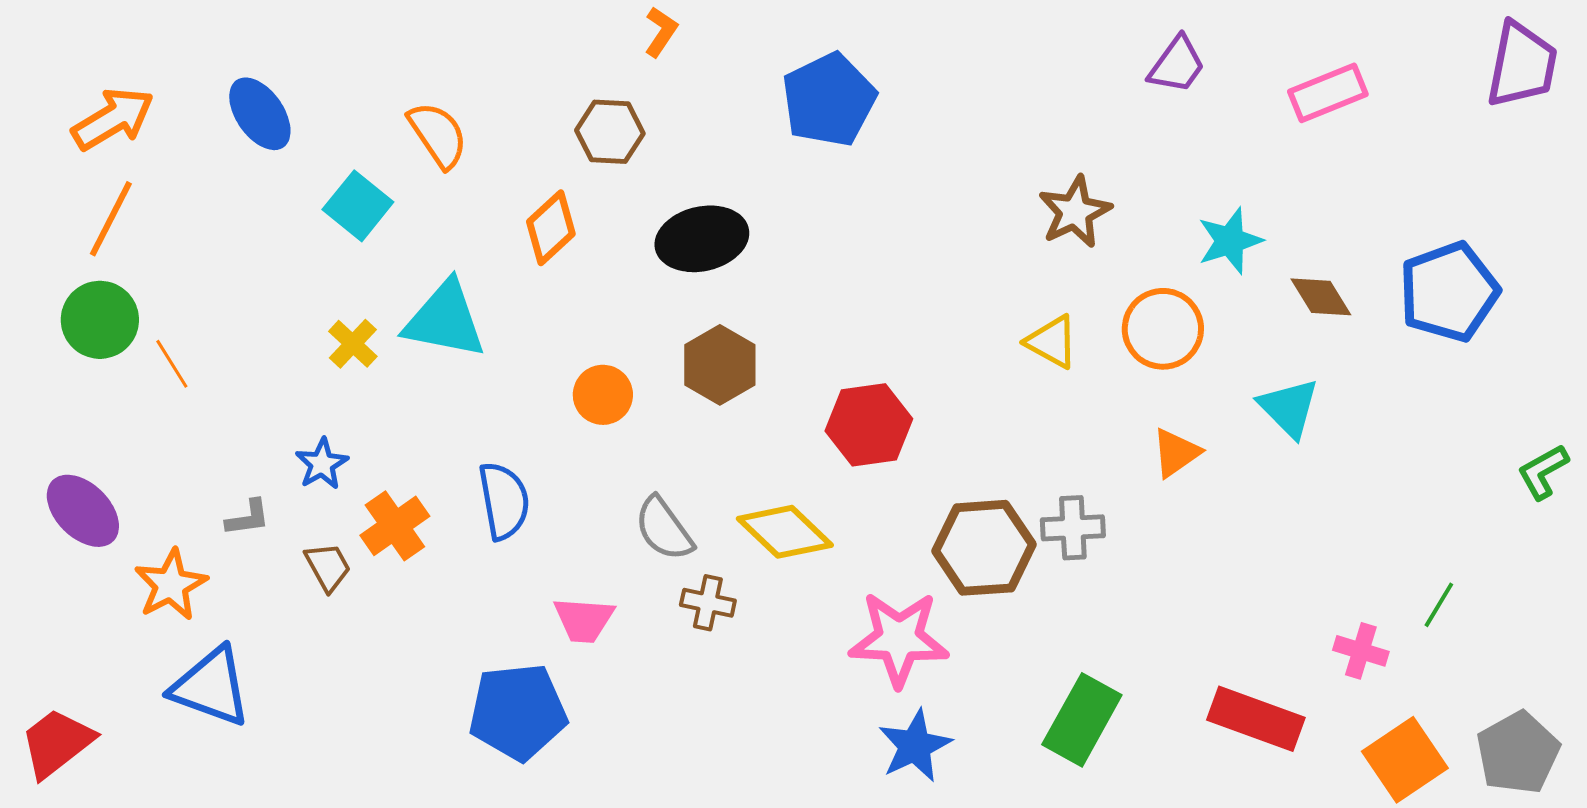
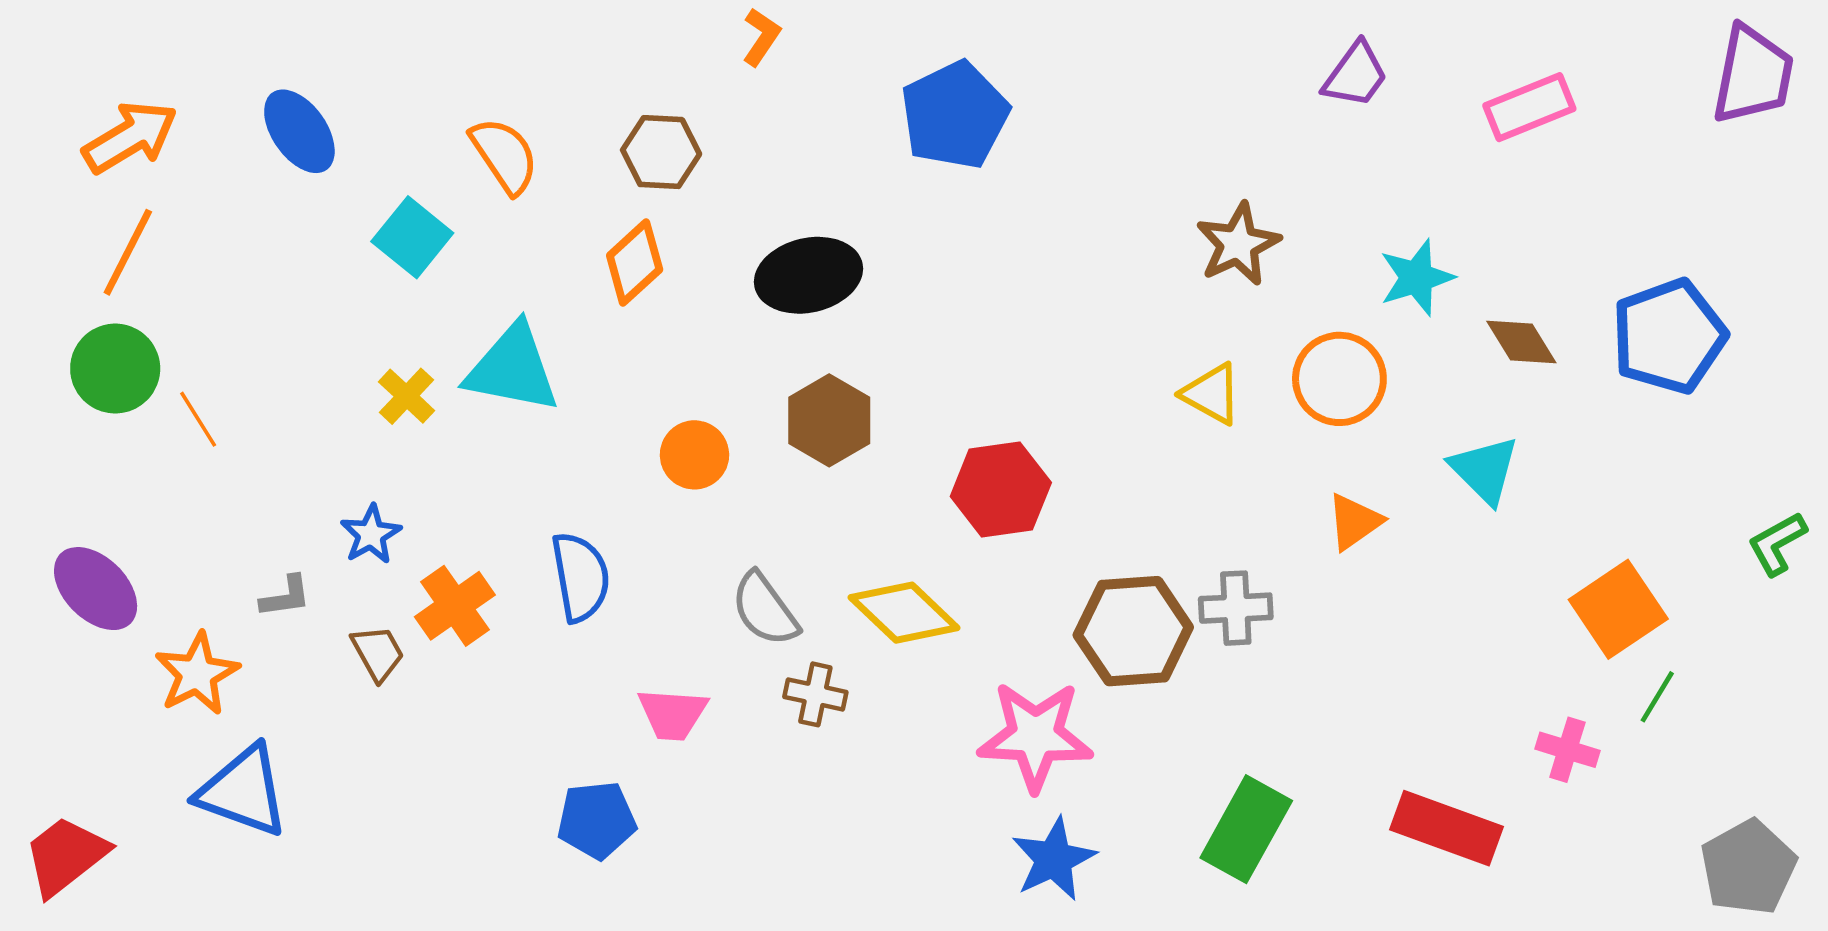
brown hexagon: (610, 132) -> (661, 152), moved
blue pentagon: (518, 712) -> (597, 820), size x0.7
orange square: (1405, 760) -> (1618, 609), moved

